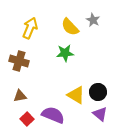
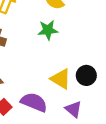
purple triangle: (100, 114) -> (73, 109), moved

